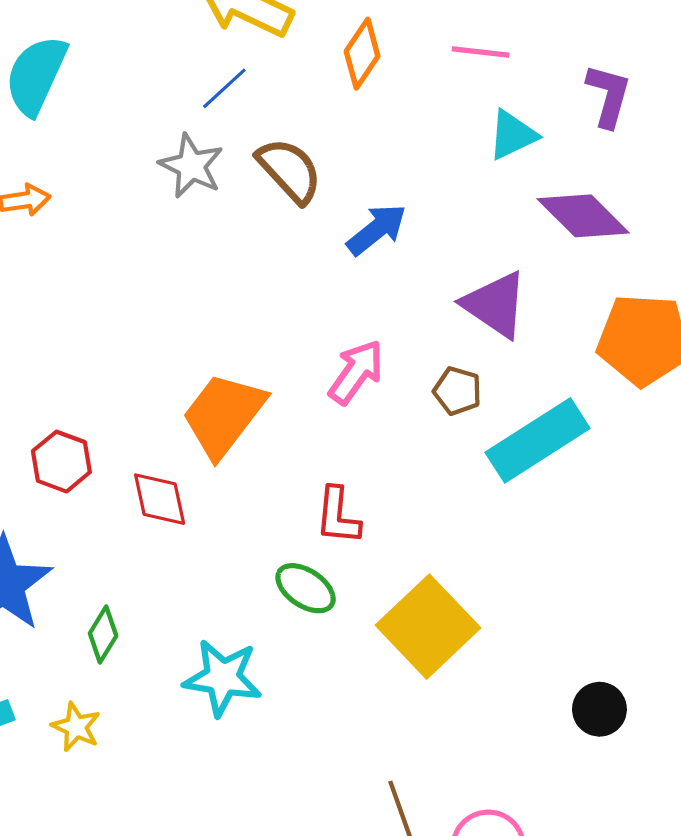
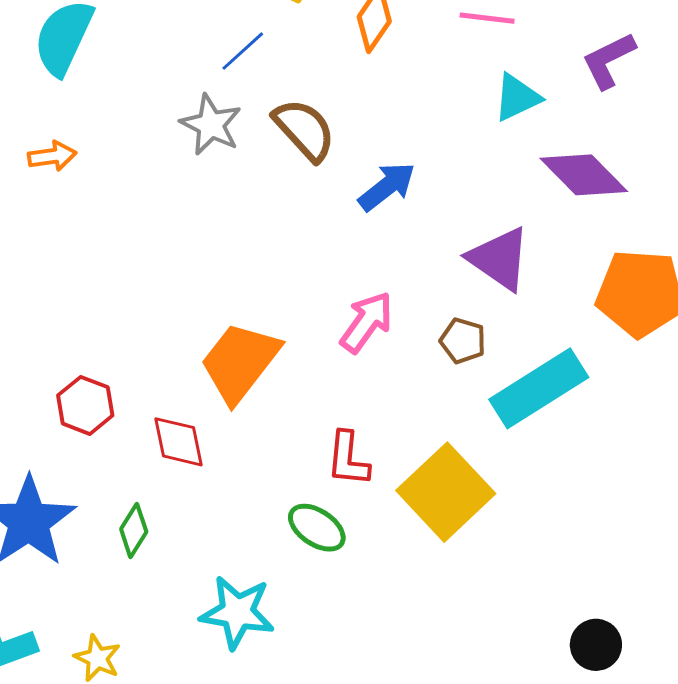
purple L-shape: (608, 95) -> (609, 60), turned -132
yellow square: (428, 627) -> (446, 492), moved
green diamond: (103, 634) -> (134, 530), moved

